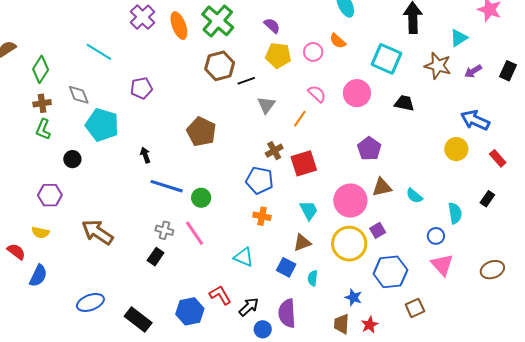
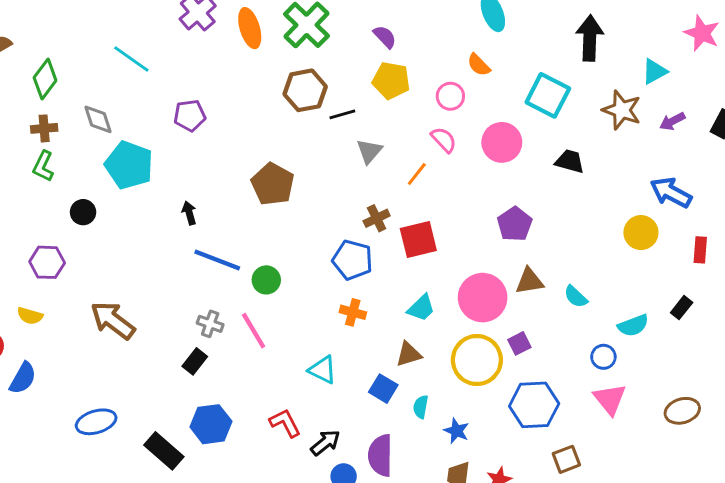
pink circle: (313, 52) -> (450, 96), moved
red rectangle: (498, 158) -> (700, 250), turned 42
cyan trapezoid: (309, 210) -> (421, 308), turned 70
cyan semicircle: (455, 213) -> (633, 325), turned 75
blue star: (353, 297) -> (456, 431), moved
blue hexagon: (190, 311) -> (211, 424), moved

